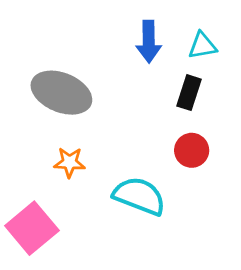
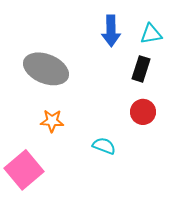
cyan semicircle: (139, 196) -> (104, 146), size x0.6

